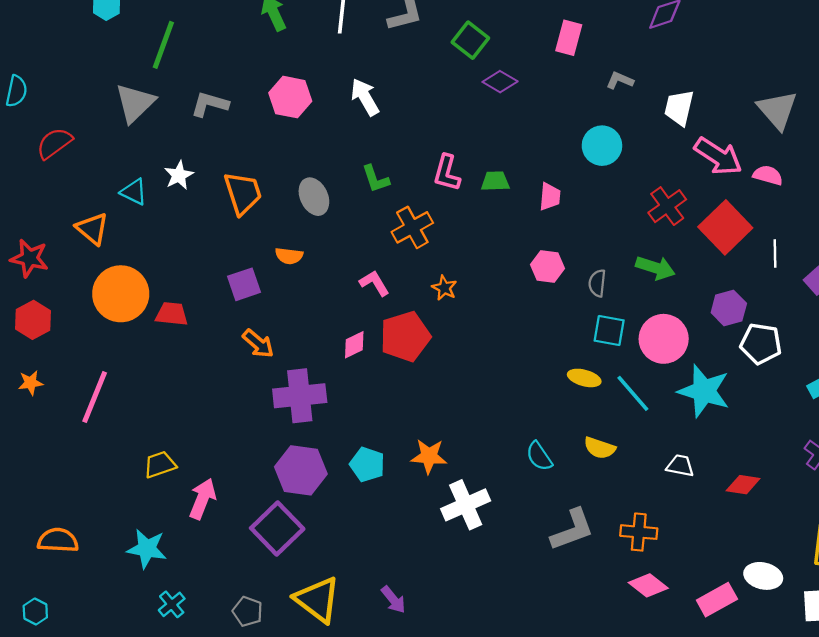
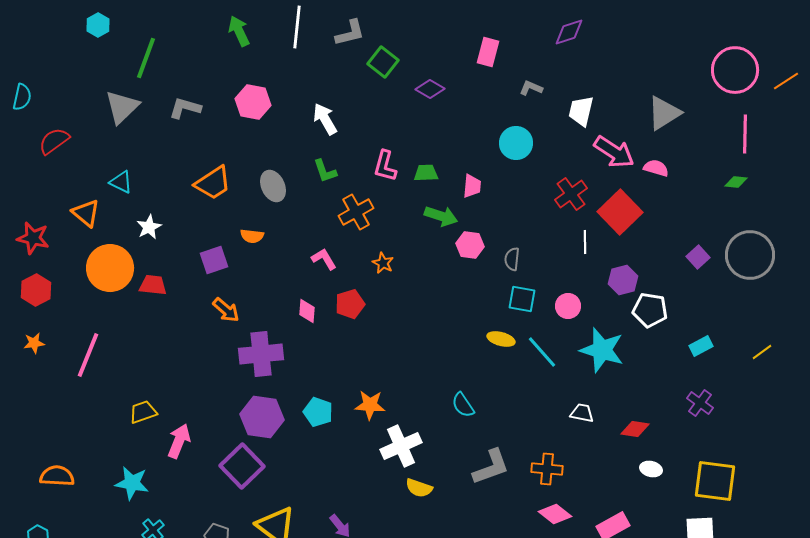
green square: (470, 40) -> (383, 62), moved
white arrow: (365, 97) -> (325, 119), moved
gray triangle: (777, 110) -> (664, 113), turned 39
white star: (179, 175) -> (149, 227), moved
orange trapezoid: (243, 193) -> (213, 183), turned 75
white line: (775, 253) -> (585, 242), moved
green arrow: (655, 268) -> (441, 216), moved
red pentagon: (405, 336) -> (350, 304), size x0.7
pink circle: (664, 339) -> (568, 306), size x0.6
pink diamond: (354, 345) -> (307, 311), turned -60
yellow semicircle: (600, 448) -> (419, 488), moved
white ellipse: (763, 576) -> (651, 469), moved, size x0.7

